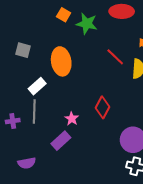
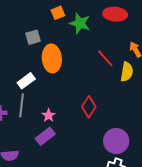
orange square: (64, 15) -> (58, 13), turned 32
gray square: (23, 50) -> (33, 37), moved, turned -35
pink star: (72, 119) -> (49, 115), moved

